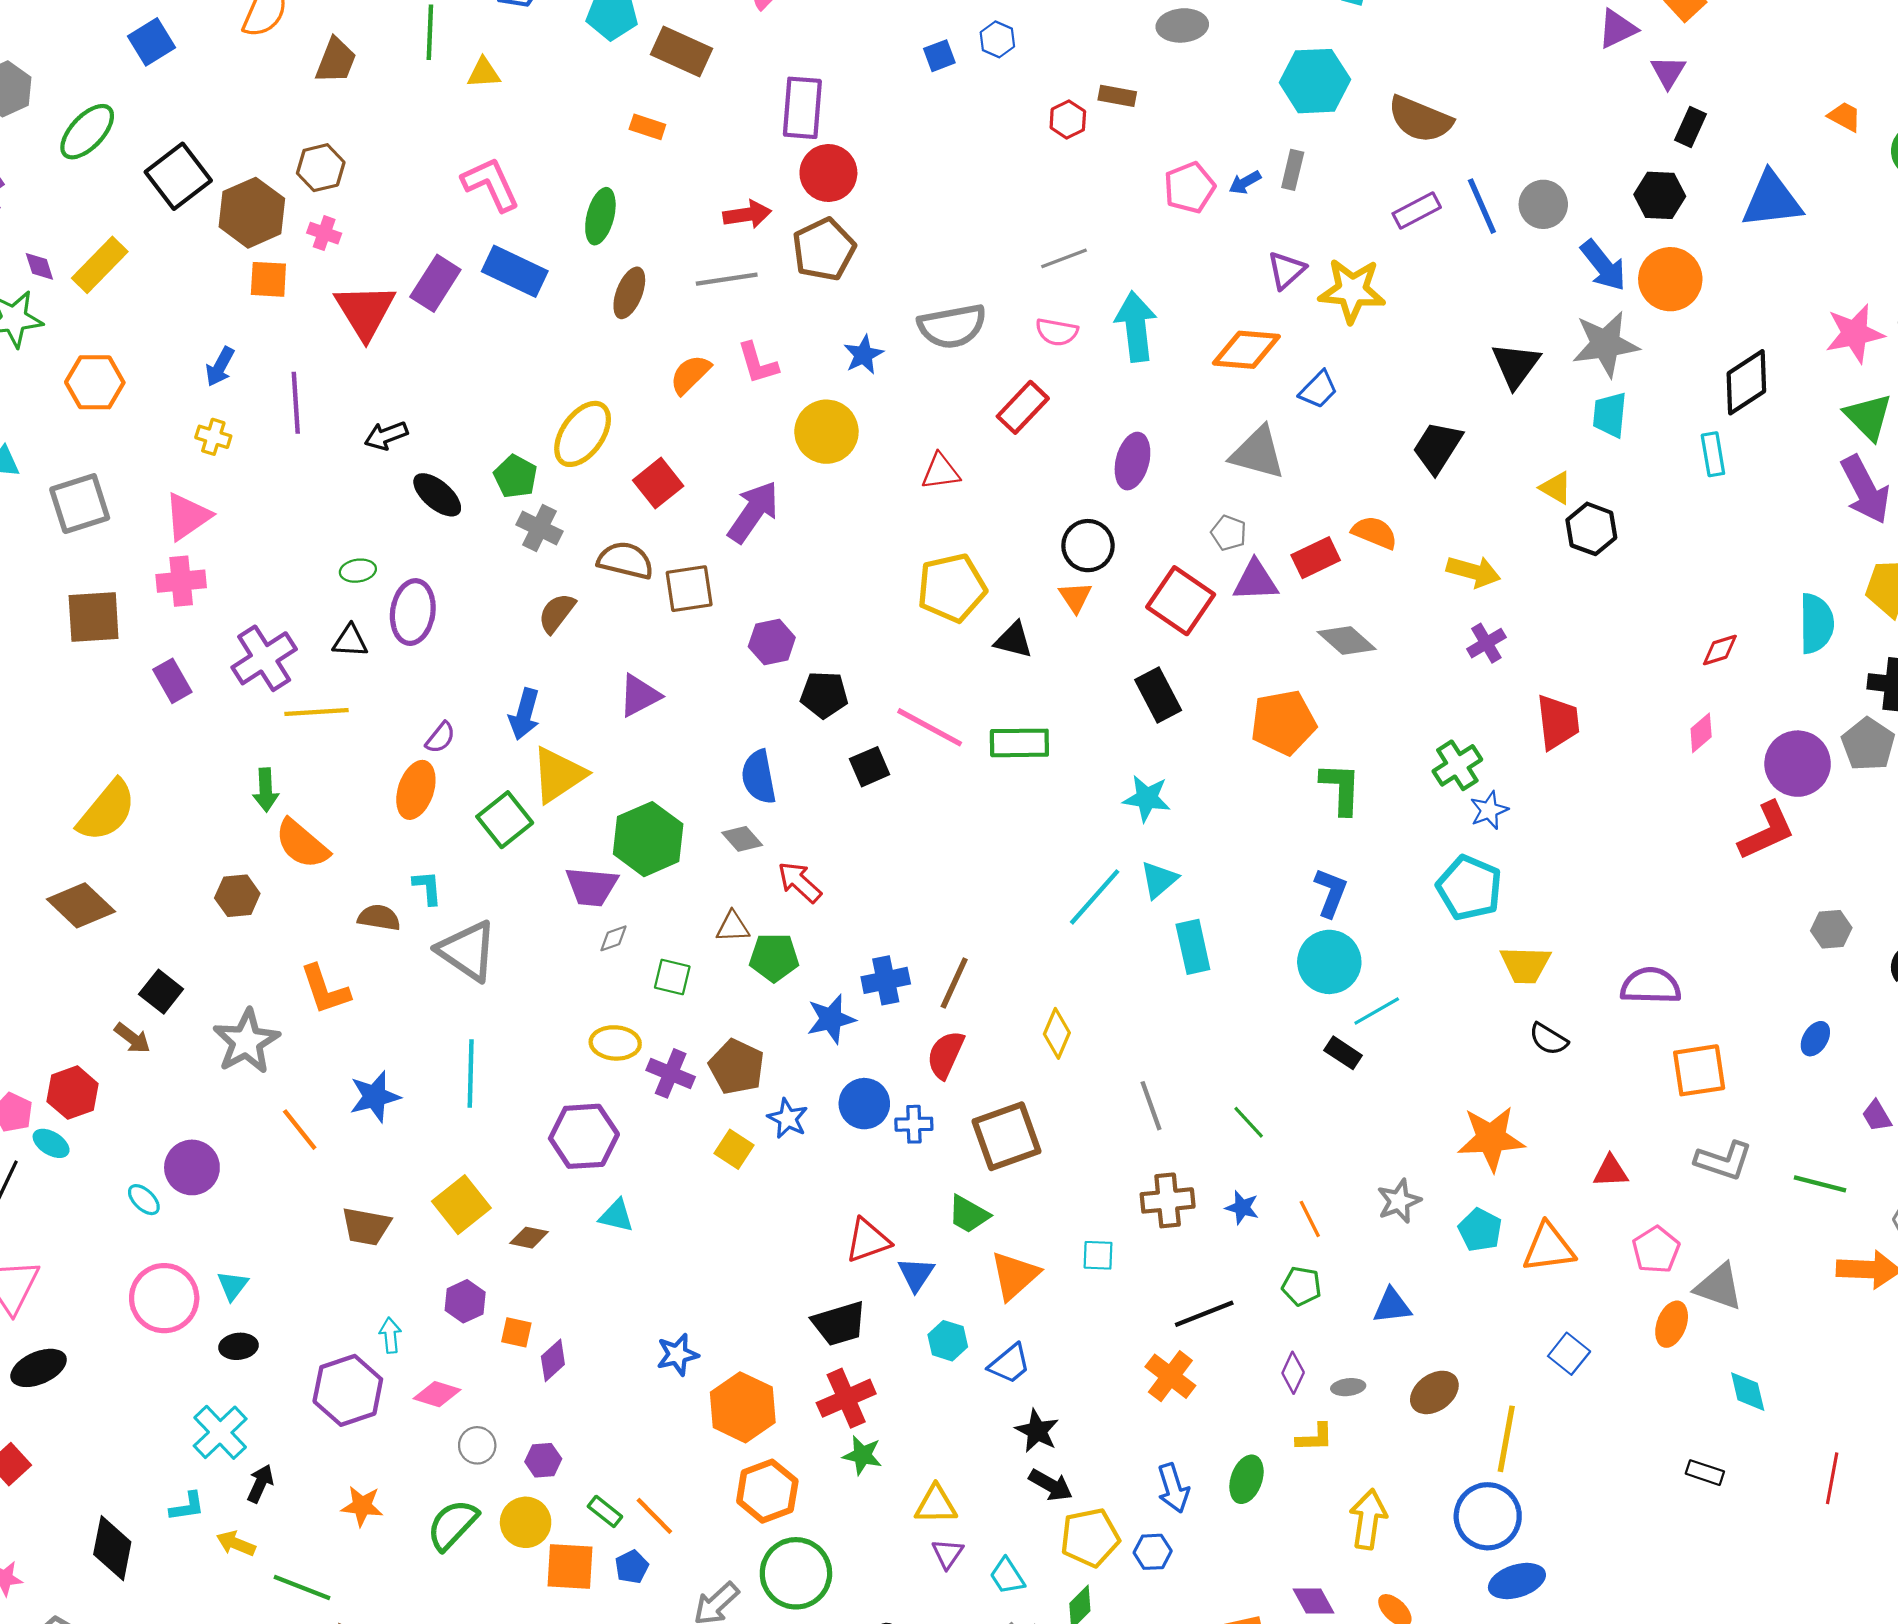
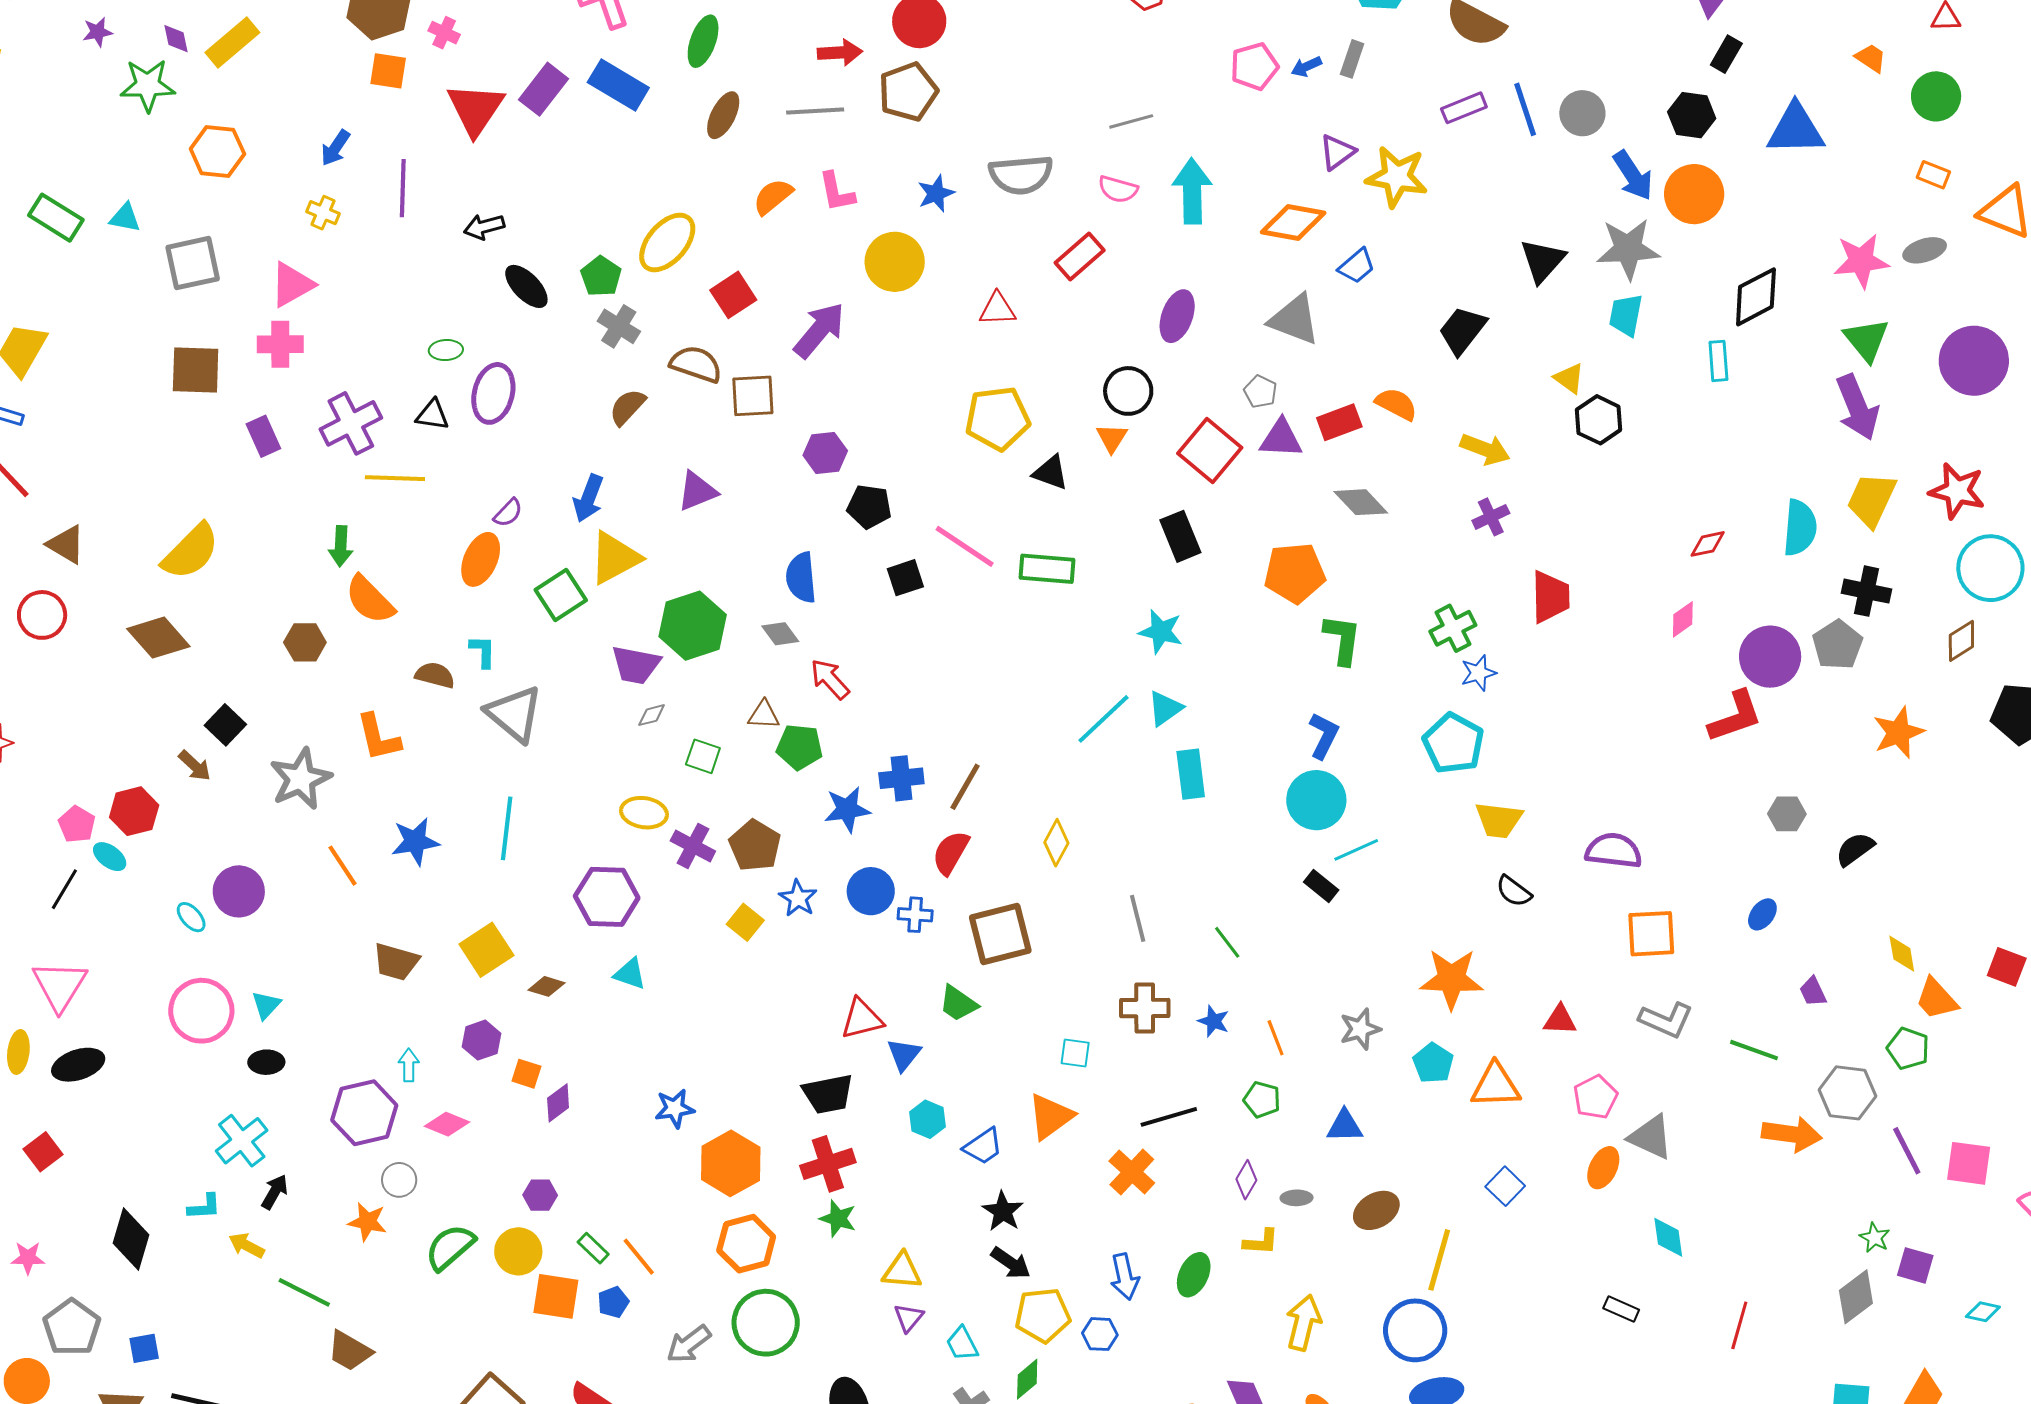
orange triangle: (1015, 1275) -> (1051, 1116), moved
gray circle: (477, 1445) -> (399, 1180), moved

